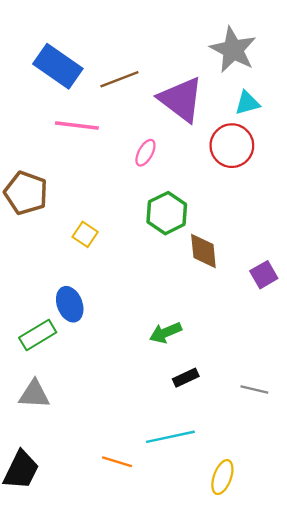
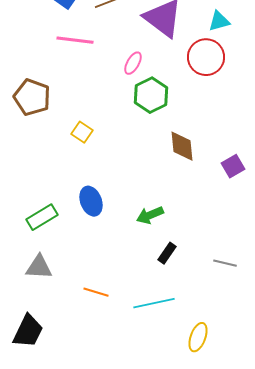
green hexagon: (167, 213) -> (151, 95), moved
blue ellipse: (70, 304) -> (91, 201), moved
black rectangle: (186, 378) -> (167, 253), turned -30
orange line: (117, 462) -> (96, 292), moved

